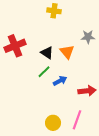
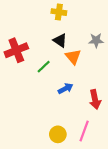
black triangle: (47, 53) -> (60, 40), moved
green line: (44, 72) -> (44, 67), moved
red arrow: (87, 91) -> (95, 99), turned 84

